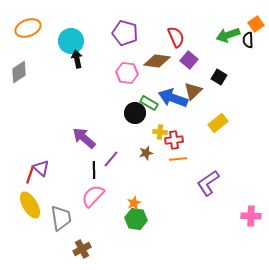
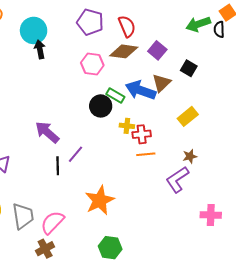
red semicircle: (176, 37) -> (127, 26), moved
brown star: (146, 153) -> (190, 156), moved
pink semicircle: (93, 196) -> (52, 222), moved
orange star: (134, 203) -> (100, 200), size x2.0
pink cross: (251, 216) -> (211, 215), moved
green hexagon: (136, 219) -> (110, 248), moved

